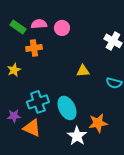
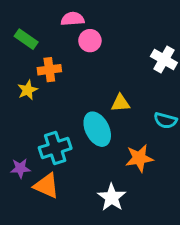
pink semicircle: (39, 24) -> (73, 19), moved
yellow star: (14, 70) -> (28, 90), moved
cyan ellipse: (67, 108) -> (97, 129), moved
orange star: (98, 123) -> (139, 158), moved

